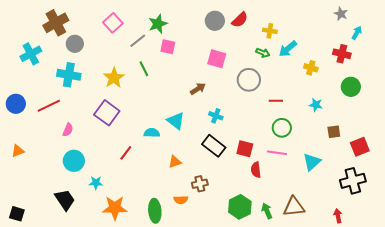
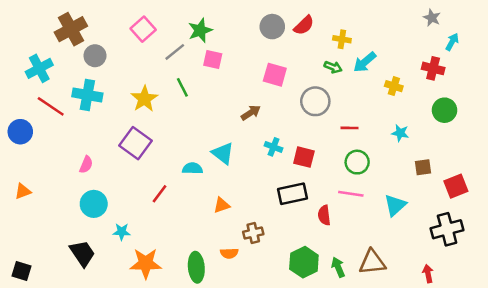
red line: (49, 106) -> (51, 106), moved, turned 60
black rectangle: (214, 146) -> (293, 194), moved, turned -50
red square: (245, 149) -> (304, 157), moved

